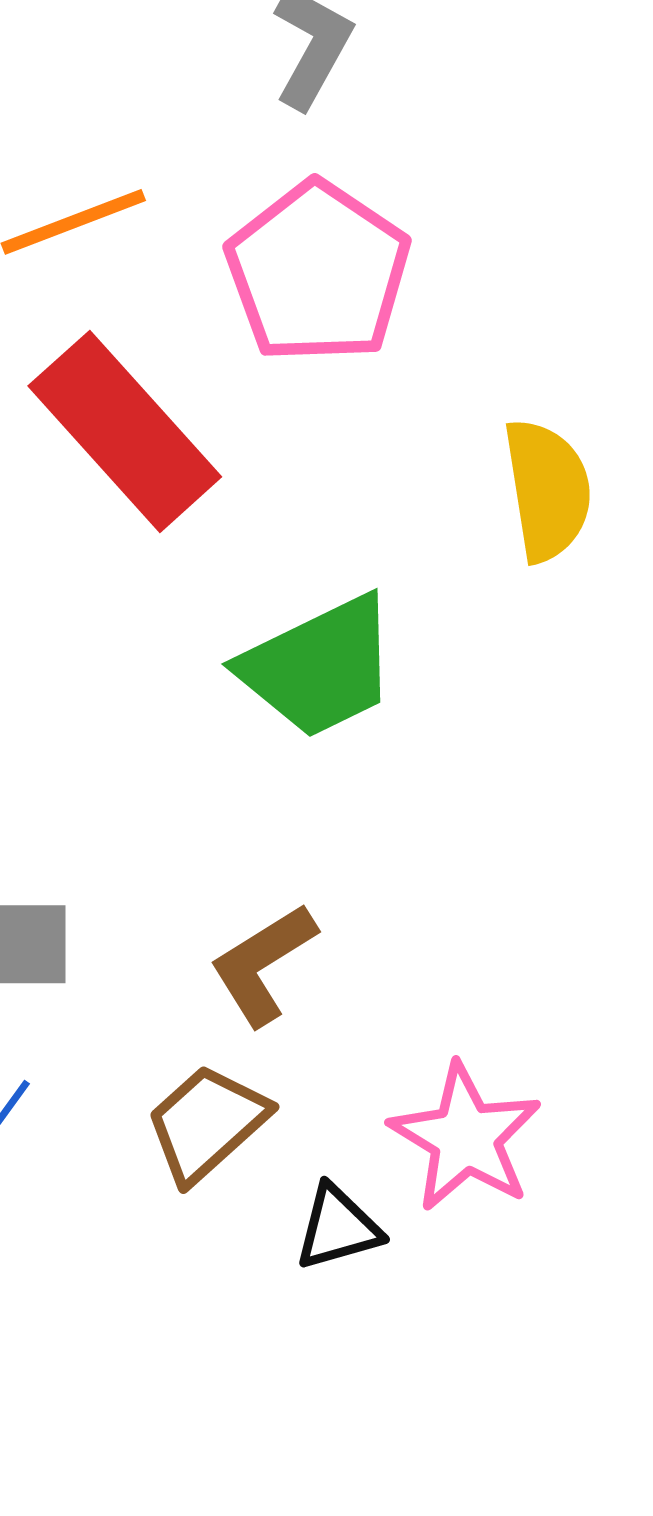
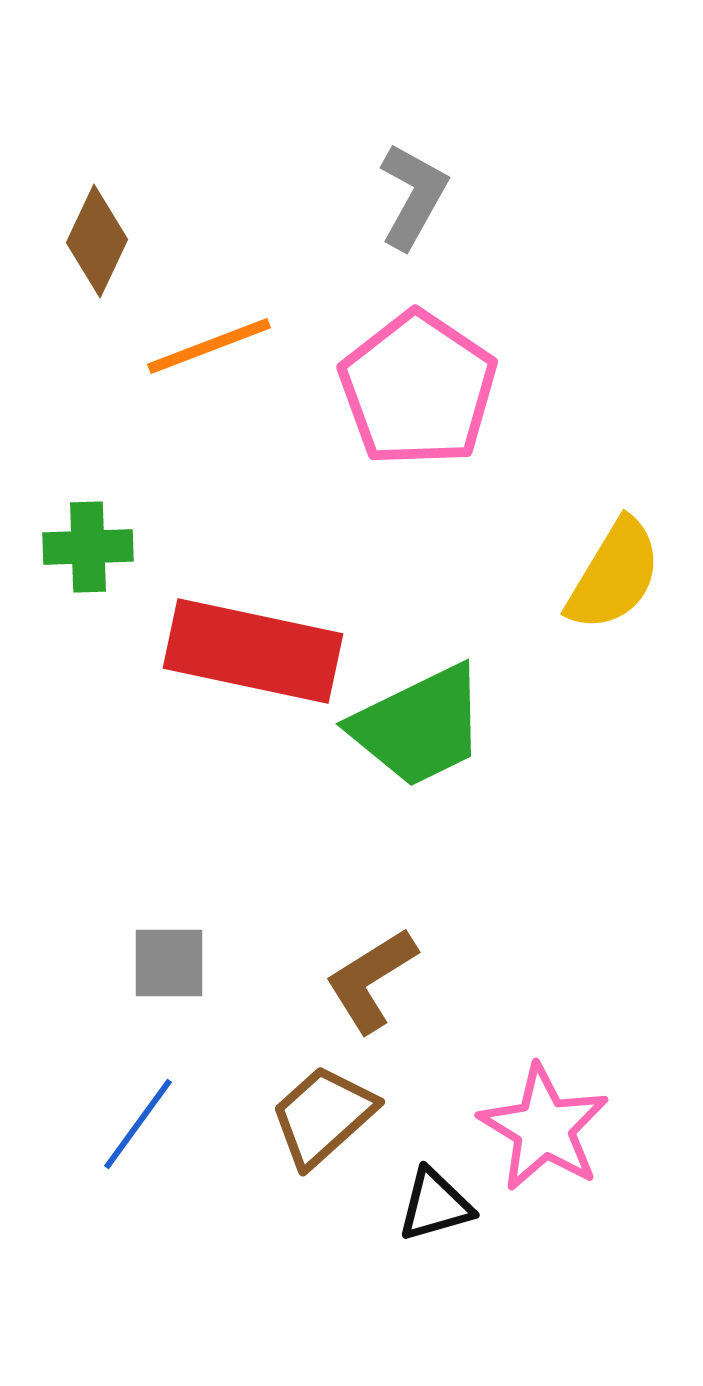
red rectangle: (125, 431) -> (253, 651), moved, turned -36
yellow semicircle: (547, 490) -> (614, 575), turned 40

